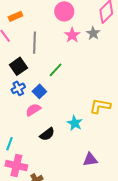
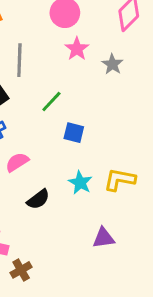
gray star: (93, 33) -> (112, 64), moved
blue square: (39, 91) -> (74, 133), moved, turned -32
yellow L-shape: (100, 106) -> (120, 180), moved

